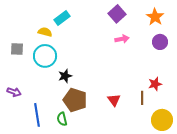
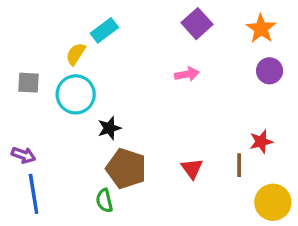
yellow semicircle: (45, 32) -> (76, 54), turned -72
pink arrow: (122, 39) -> (187, 74), moved
blue line: (37, 115) -> (34, 194), moved

